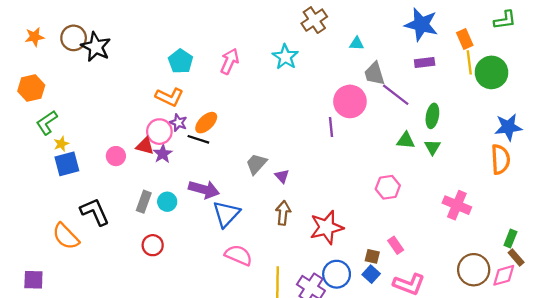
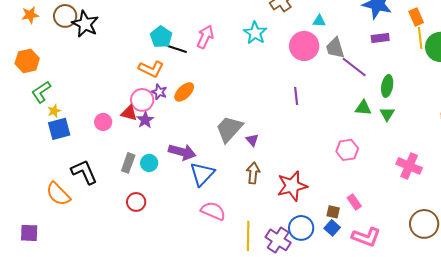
pink circle: (350, 101) -> (304, 46), moved
black line: (198, 139) -> (177, 49), moved
gray trapezoid: (256, 164) -> (229, 129), size x1.4

